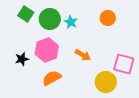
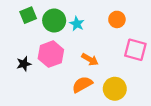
green square: (26, 14) -> (28, 15), turned 35
pink square: (124, 64) -> (135, 50), moved
orange semicircle: (52, 78) -> (82, 84), moved

